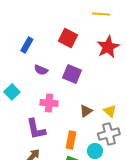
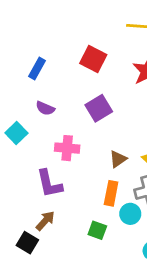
purple semicircle: (41, 70) -> (45, 108), moved
purple square: (72, 74) -> (99, 108), turned 36
orange rectangle: (71, 140) -> (111, 193), moved

